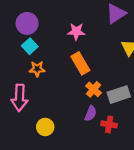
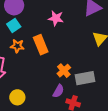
orange rectangle: (80, 63) -> (41, 45), moved

